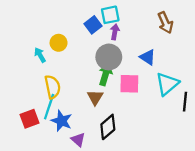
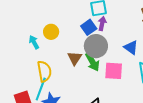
blue square: (93, 25) -> (89, 27), moved
green arrow: (105, 75) -> (92, 62), turned 132
brown triangle: (95, 97) -> (75, 58), moved

